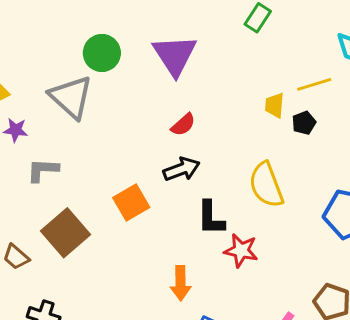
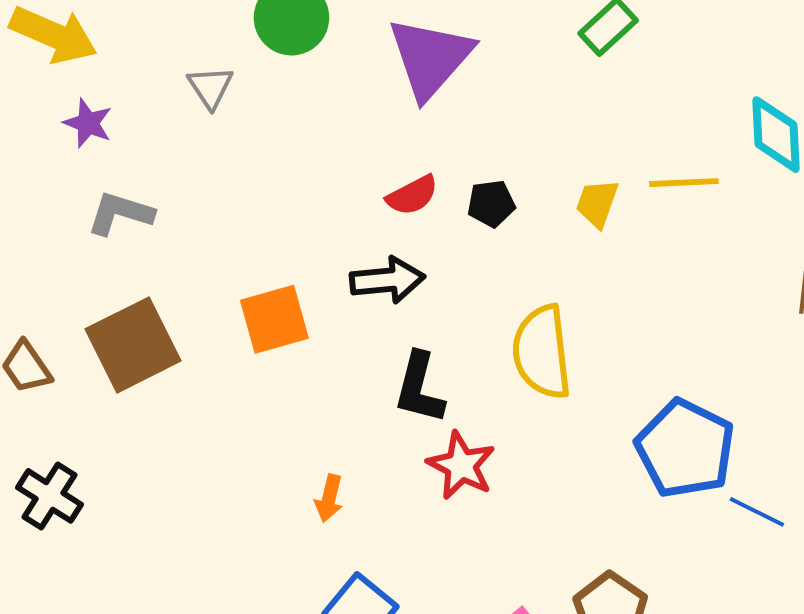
gray triangle: (71, 97) -> (211, 87), size x0.5
black pentagon: (304, 123) -> (491, 204), moved
orange arrow: (180, 283) -> (329, 498), size x0.7

